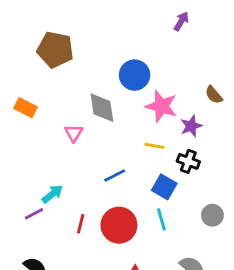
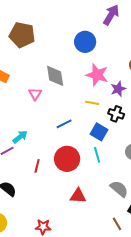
purple arrow: (181, 21) -> (111, 15), size x1.5
blue circle: (135, 75) -> (85, 42), moved
red line: (81, 224) -> (37, 166), moved

